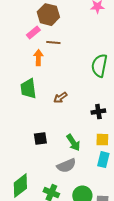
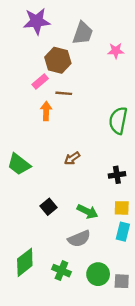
green trapezoid: (28, 89) -> (19, 164), moved, turned -45
black square: (40, 139) -> (48, 207), turned -32
green arrow: (73, 143) -> (87, 211), turned -30

